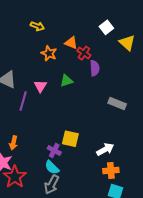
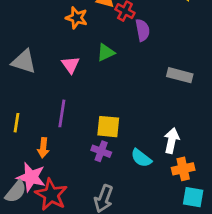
purple line: (23, 101) -> (62, 113), moved
yellow square: (70, 139) -> (108, 127), moved
white arrow: (105, 149) -> (172, 141), turned -42
cyan semicircle: (52, 167) -> (141, 158), moved

